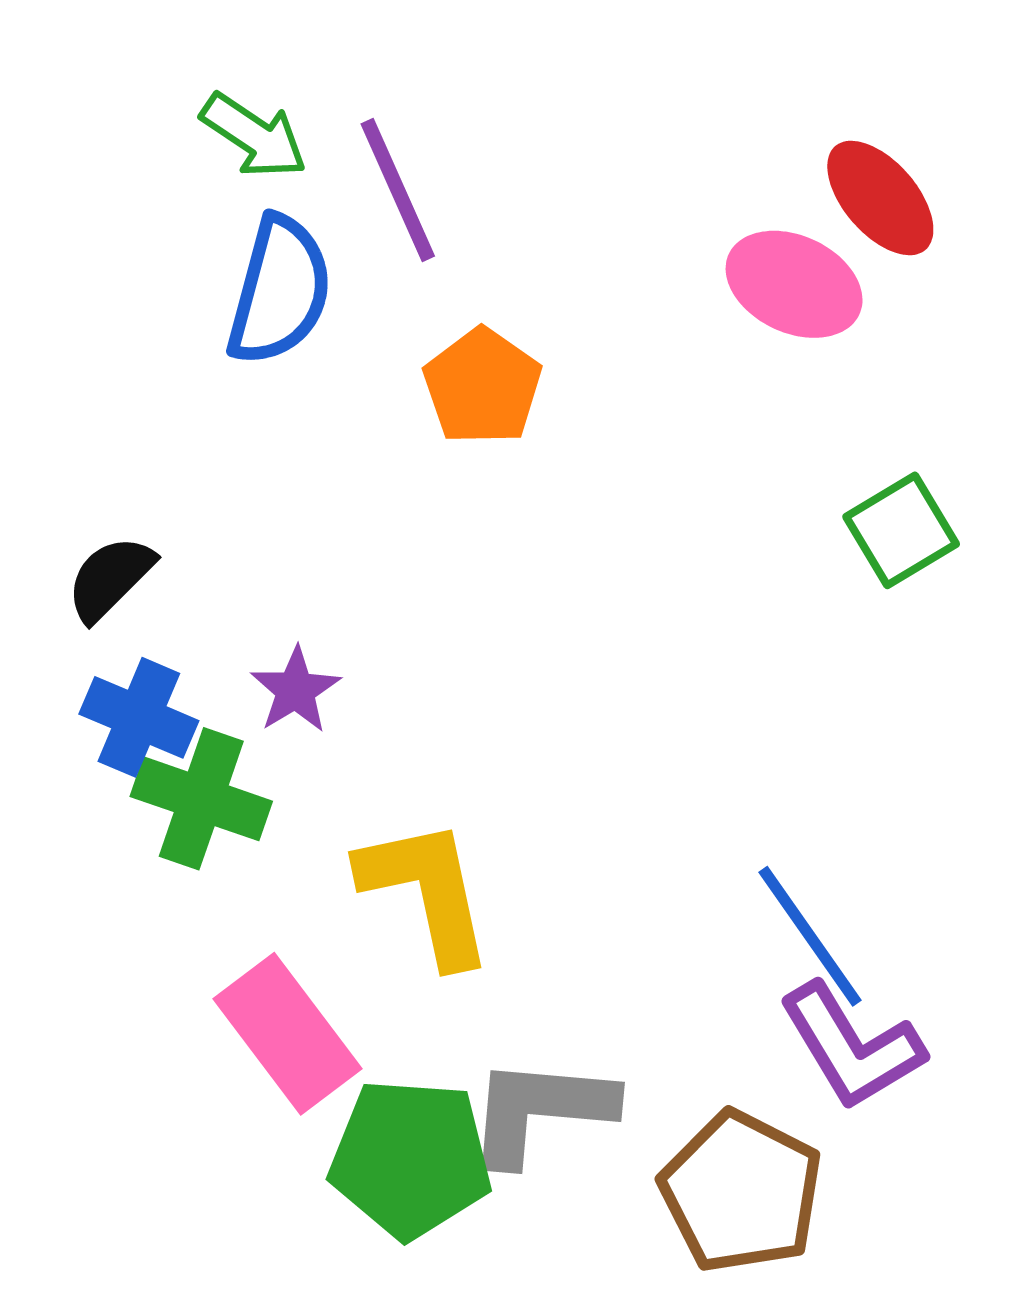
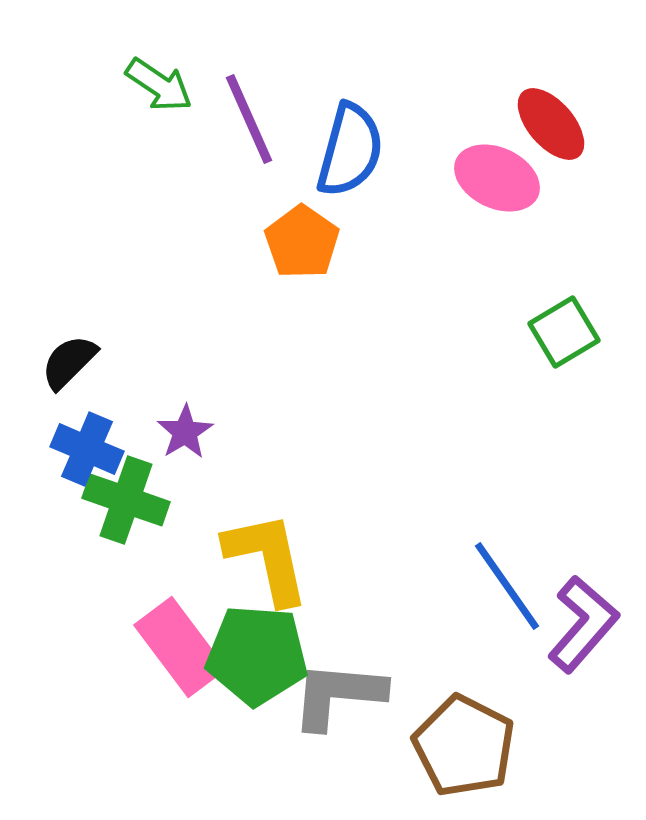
blue semicircle: (280, 291) -> (350, 150), moved
purple L-shape: (852, 1046) -> (583, 624), moved, turned -108
green pentagon: (411, 1158) -> (257, 655), moved

